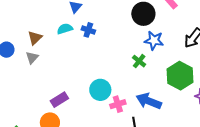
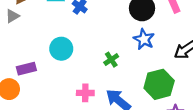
green cross: (139, 61) -> (111, 60), moved
cyan circle: (100, 90) -> (61, 49), moved

